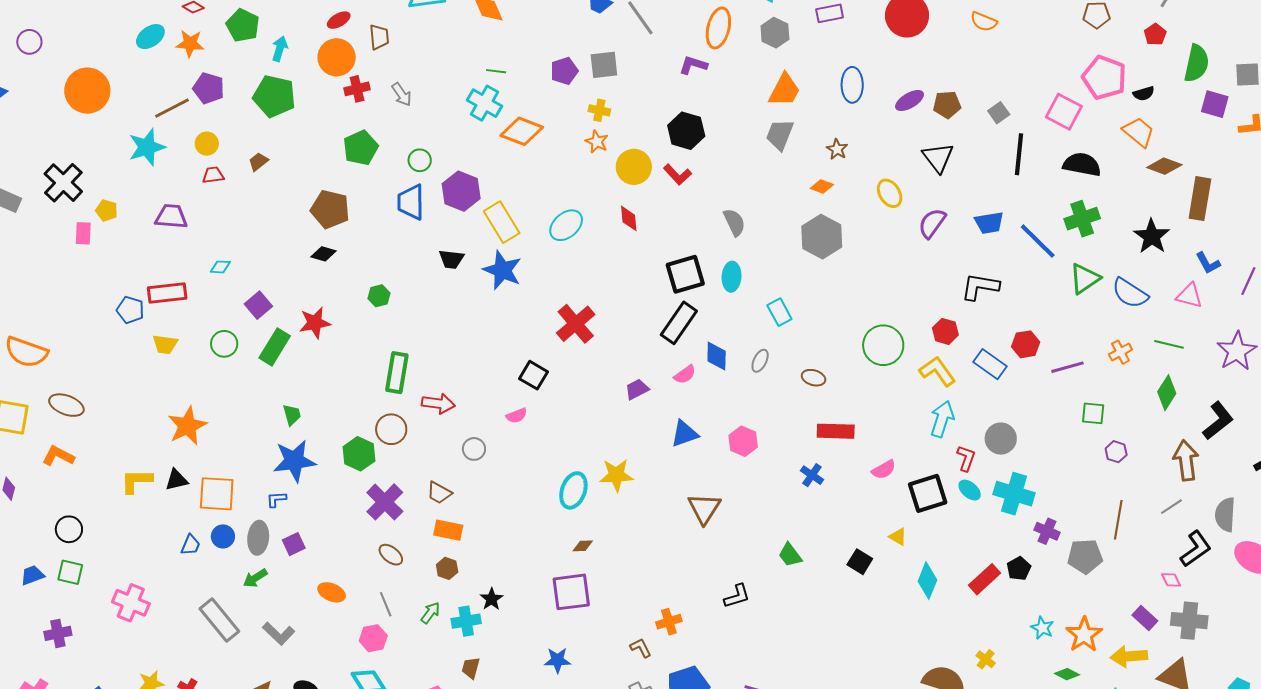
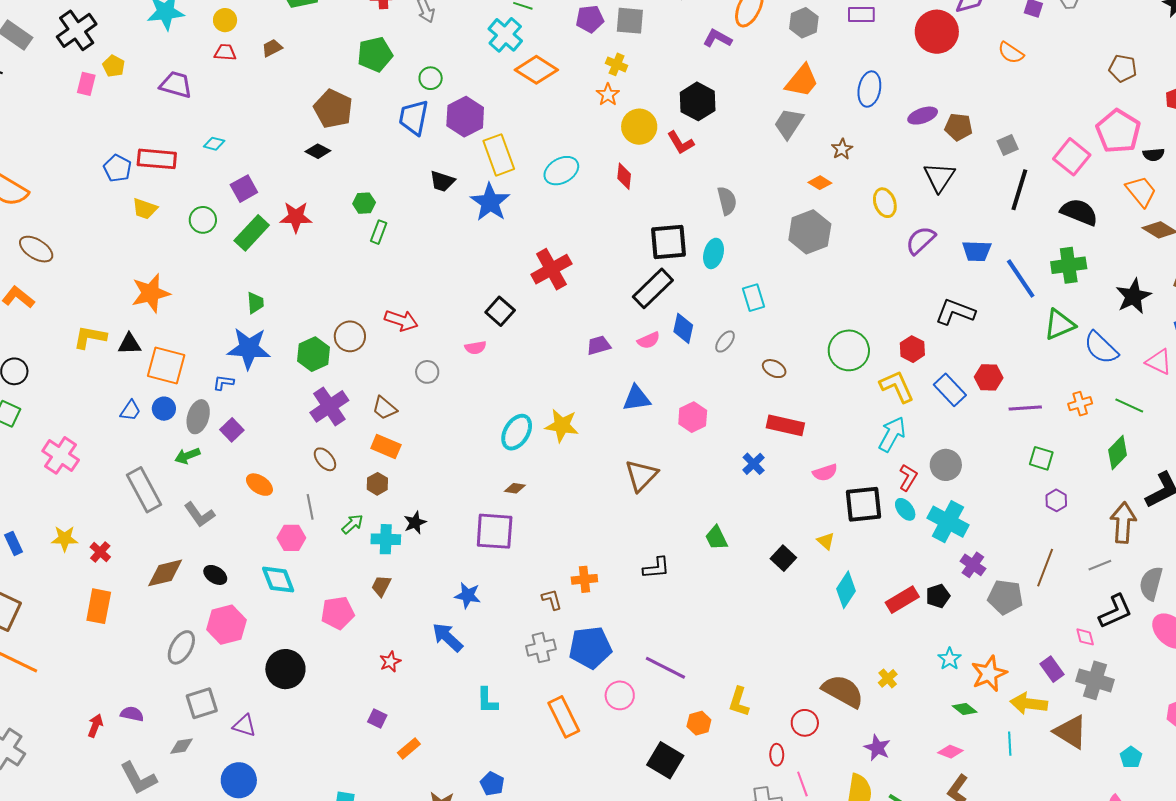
green rectangle: (397, 373) -> (379, 232), moved, size x0.6
purple square: (294, 544) -> (232, 430), turned -30

